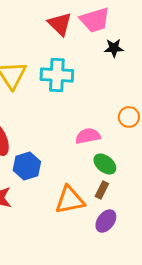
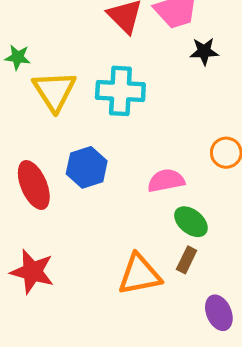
blue hexagon: (27, 166) -> (87, 167), moved
purple ellipse: (106, 221) -> (219, 313), moved, turned -60

